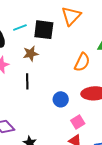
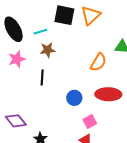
cyan line: (20, 27) -> (40, 32), moved
black square: (44, 30) -> (64, 15), moved

